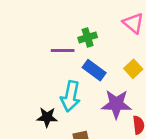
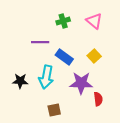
green cross: (88, 37) -> (63, 21), moved
black star: (47, 117) -> (20, 81), moved

